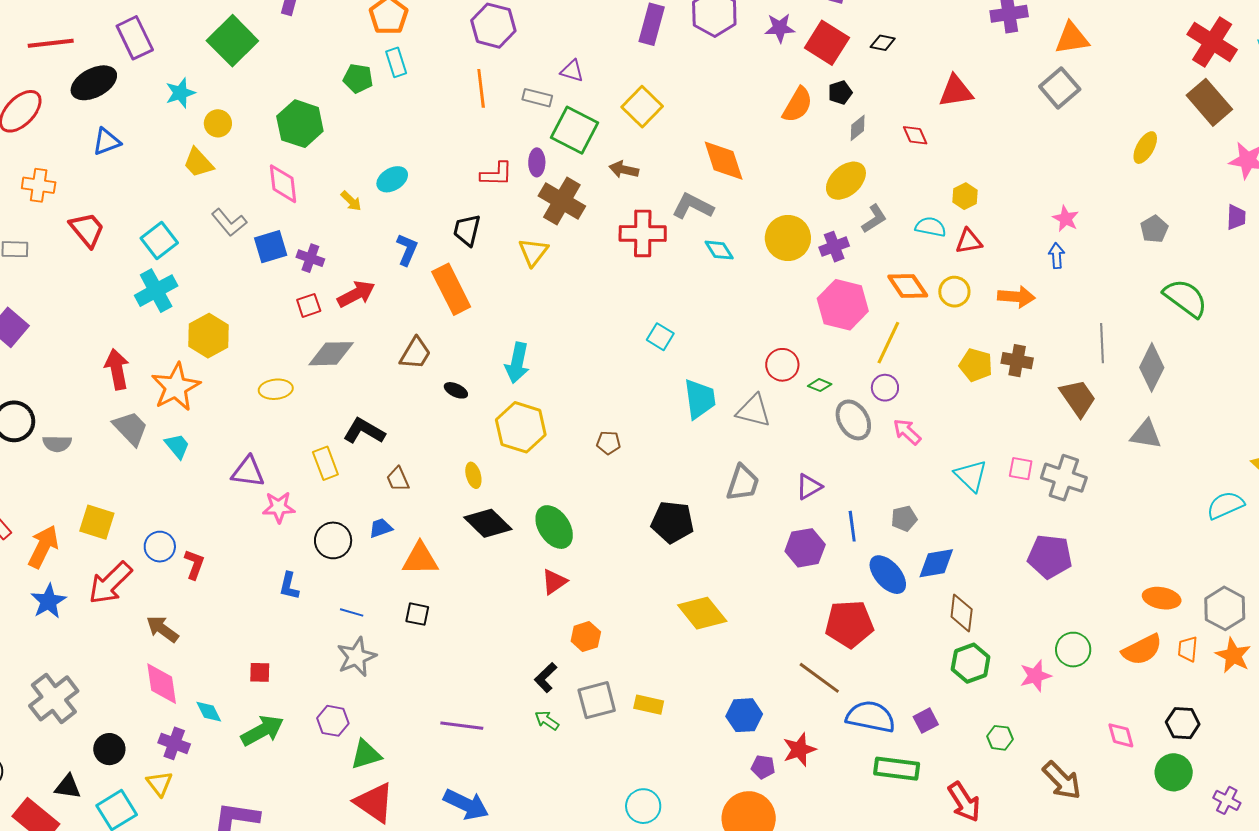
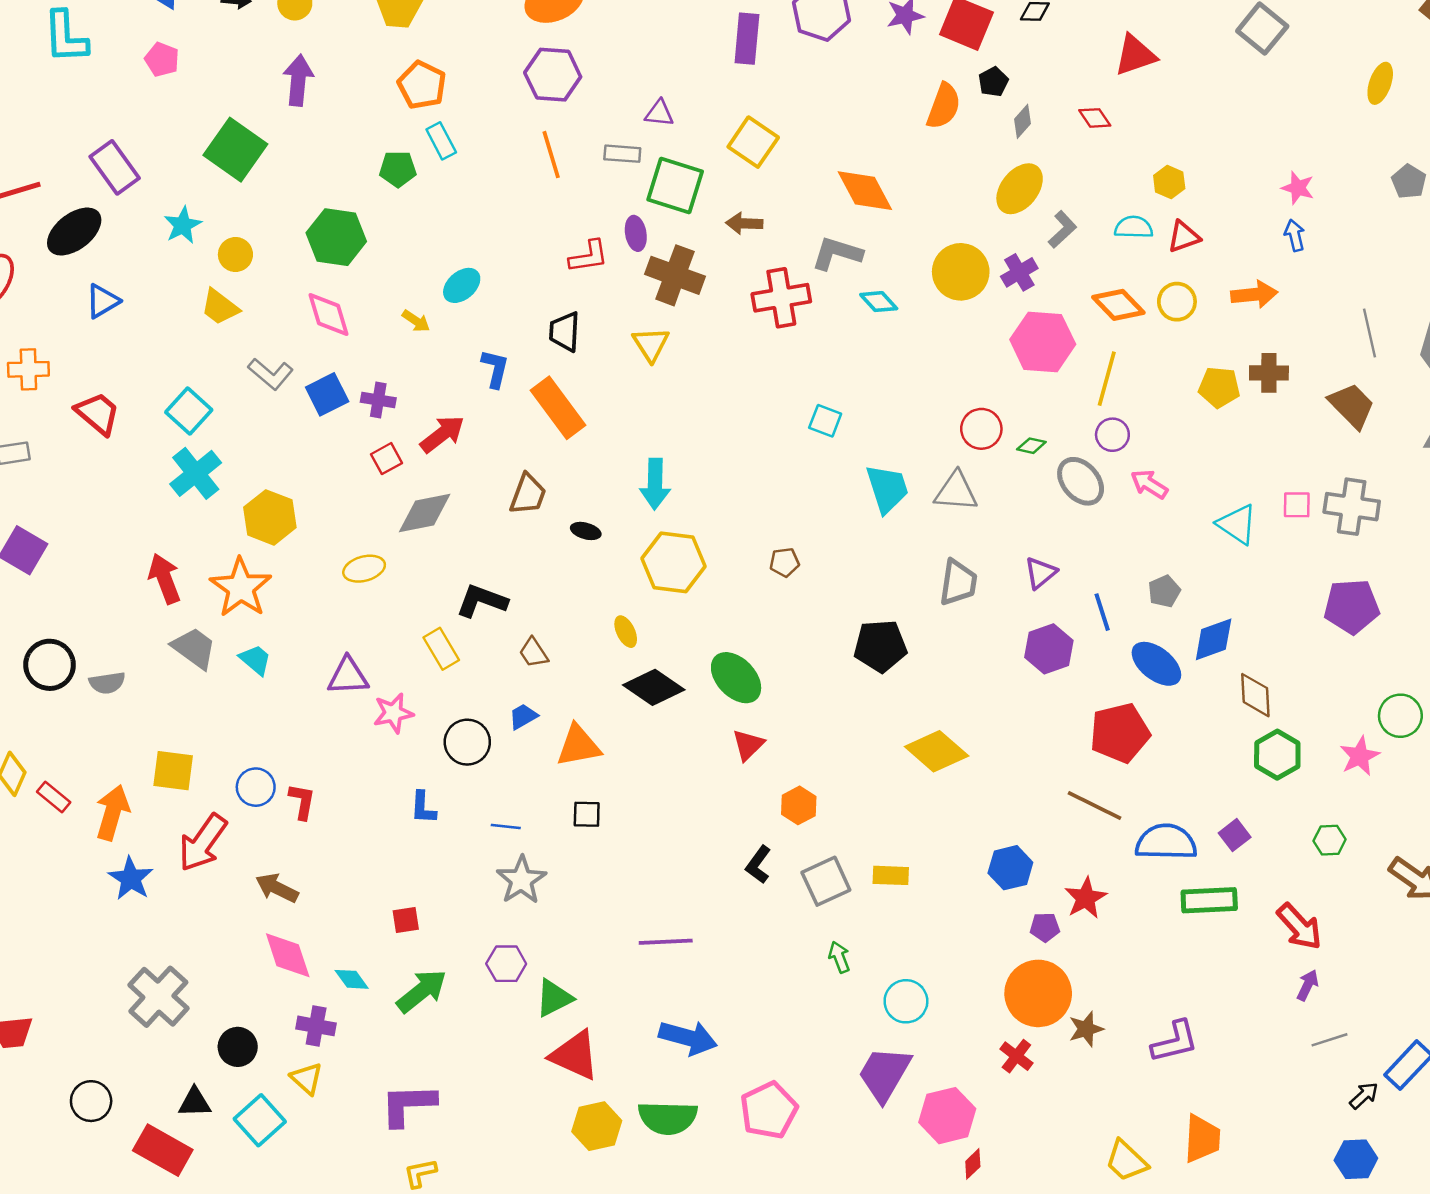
green arrow: (547, 720) -> (839, 957), moved, turned 45

